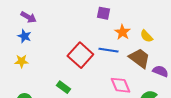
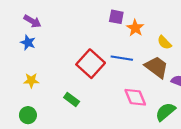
orange star: (122, 32) -> (135, 28), moved
yellow star: (21, 61) -> (31, 80), moved

